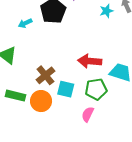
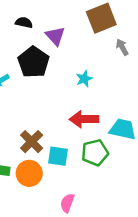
cyan star: (106, 11) -> (84, 79), moved
pink semicircle: (88, 114) -> (67, 203), moved

